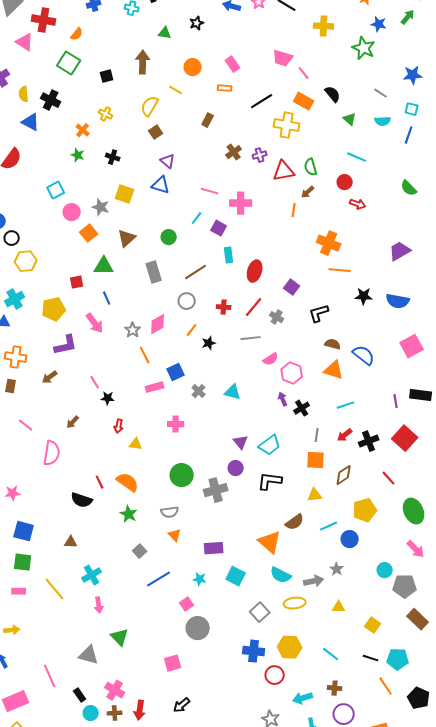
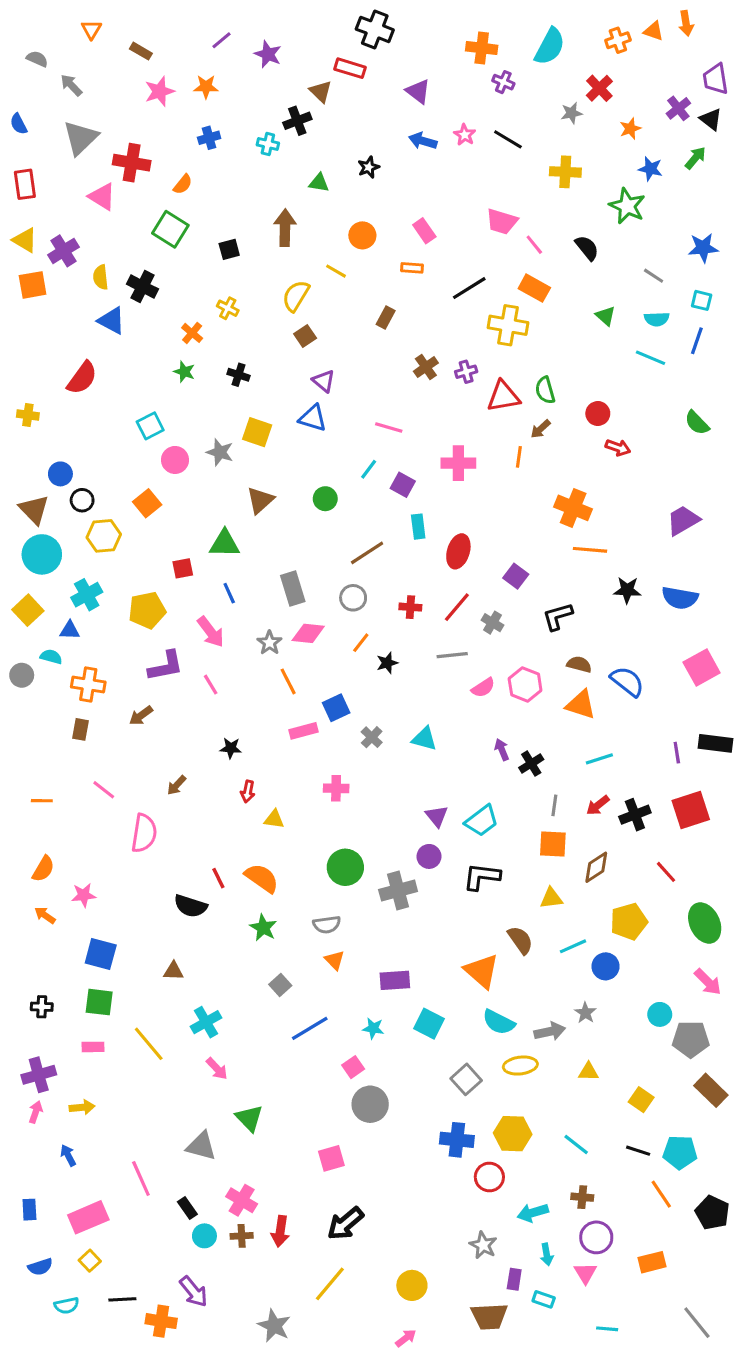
black semicircle: (333, 94) -> (587, 248), moved
cyan line: (357, 157) -> (650, 358), moved
pink cross: (241, 203) -> (458, 463), moved
orange square: (89, 233) -> (147, 503), moved
gray rectangle: (154, 272) -> (293, 589), moved
pink diamond: (158, 324) -> (308, 633), turned 35
pink hexagon: (292, 373) -> (525, 685), moved
pink line: (95, 382) -> (211, 685), moved
red square: (405, 438) -> (691, 810), turned 30
brown semicircle: (295, 522) -> (520, 940), turned -90
pink arrow: (99, 605) -> (217, 1069), turned -35
black arrow: (182, 705) -> (345, 1223), size x1.4

